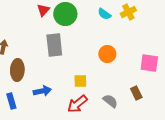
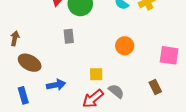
gray rectangle: (54, 45) -> (69, 36), size x0.6
brown ellipse: (17, 70) -> (30, 63), turned -65
gray semicircle: (110, 101) -> (116, 91), moved

